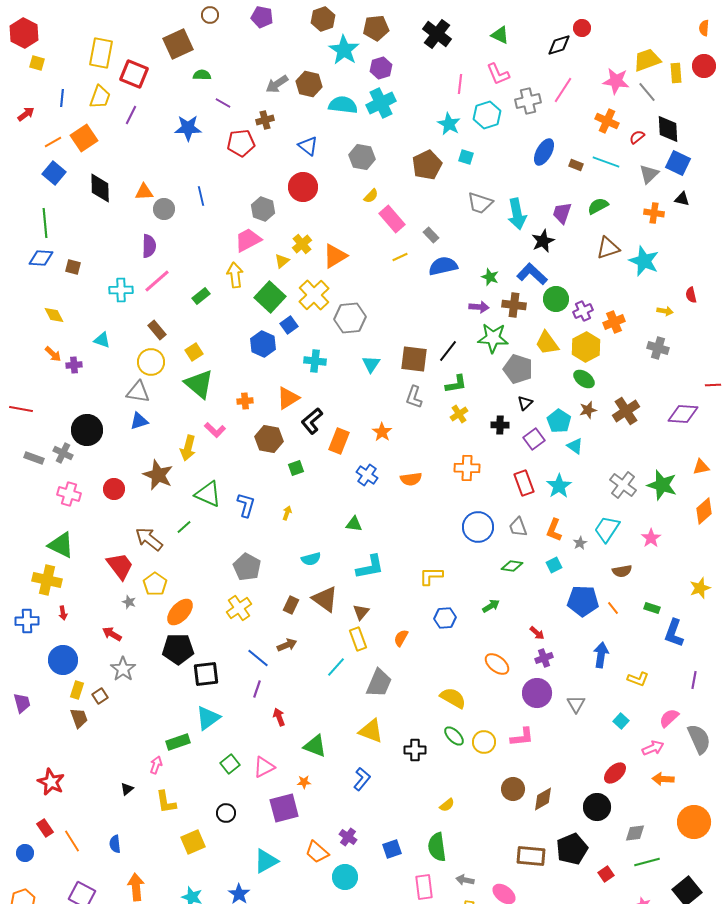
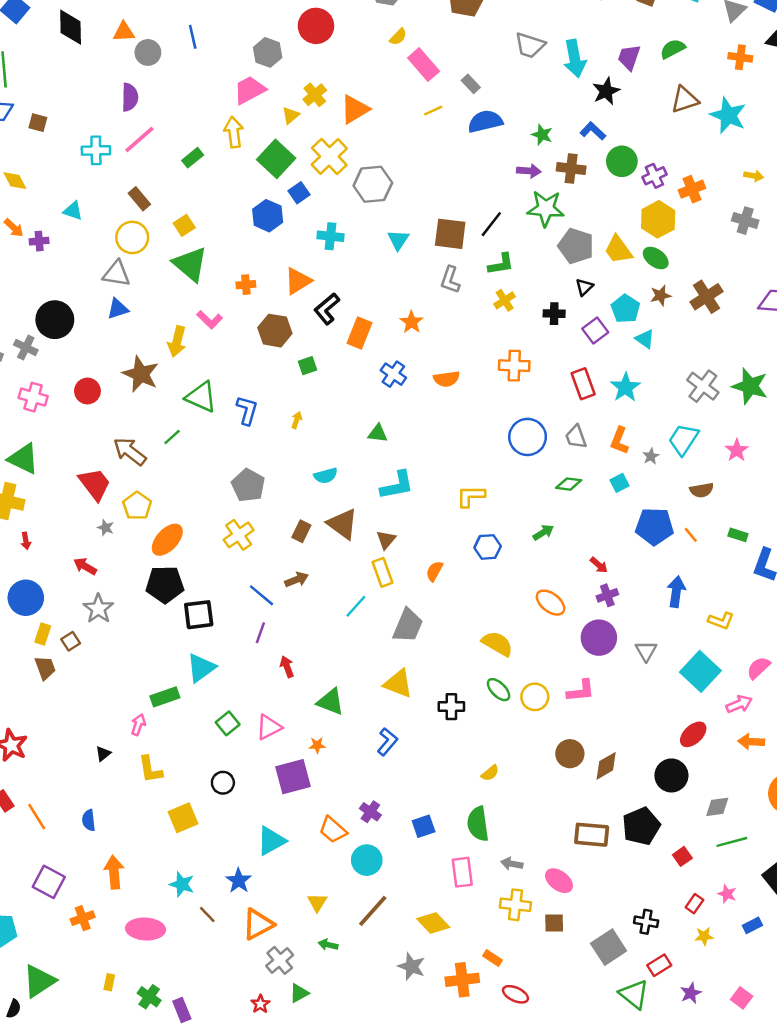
blue L-shape: (532, 274) -> (593, 131), size x0.7
yellow trapezoid: (547, 343) -> (618, 250), moved
cyan square: (621, 721) -> (700, 671), size x2.0

